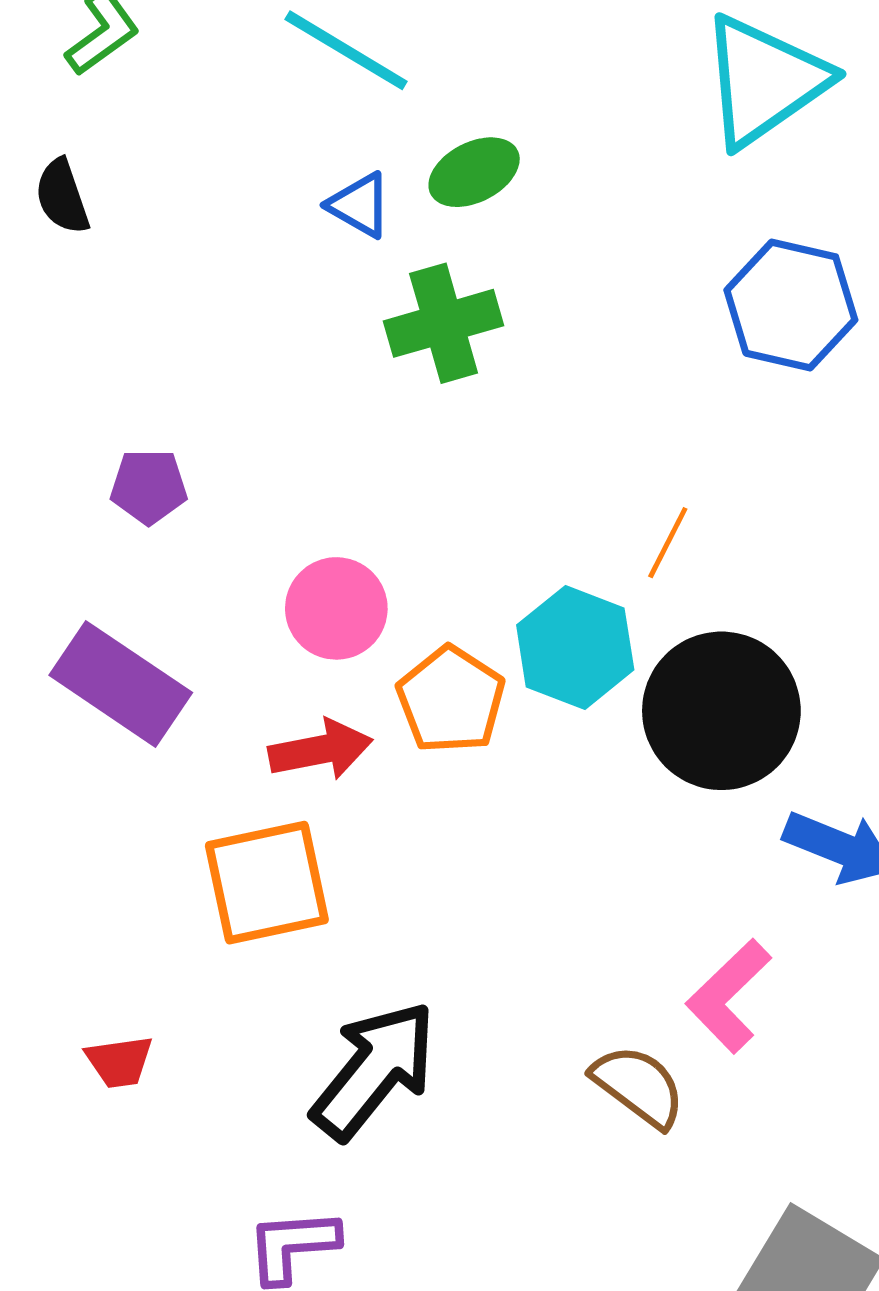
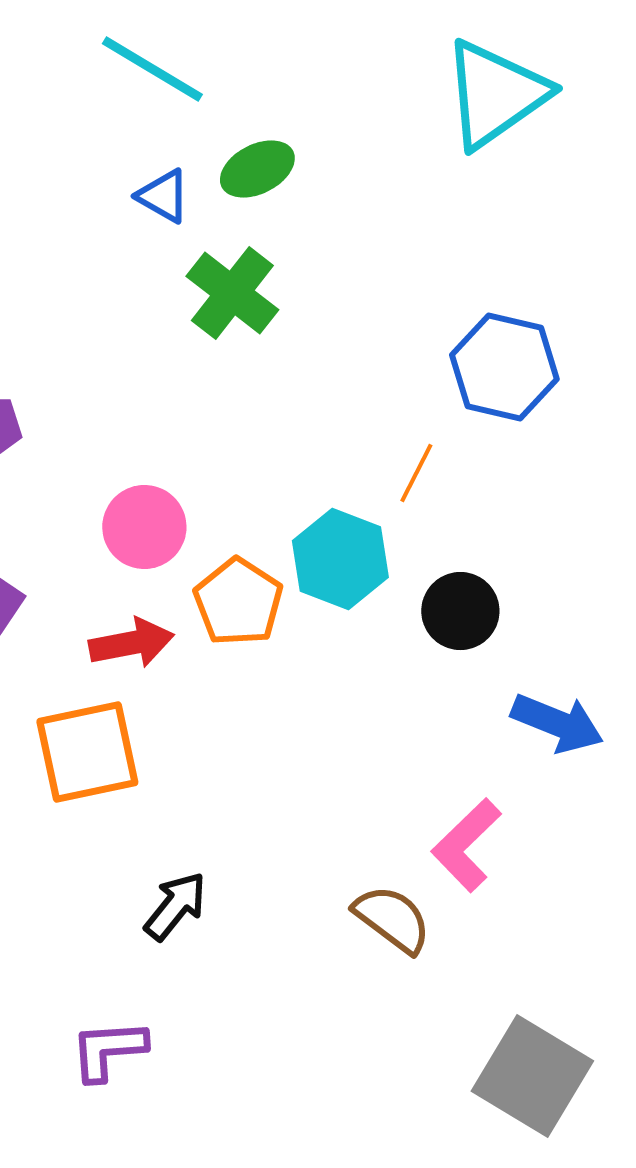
blue hexagon: (791, 305) -> (504, 367), moved
green cross: (444, 323) -> (232, 293), turned -36
black circle: (721, 711) -> (460, 611), size x0.6
black arrow: (374, 1070) -> (175, 906), size x0.6

